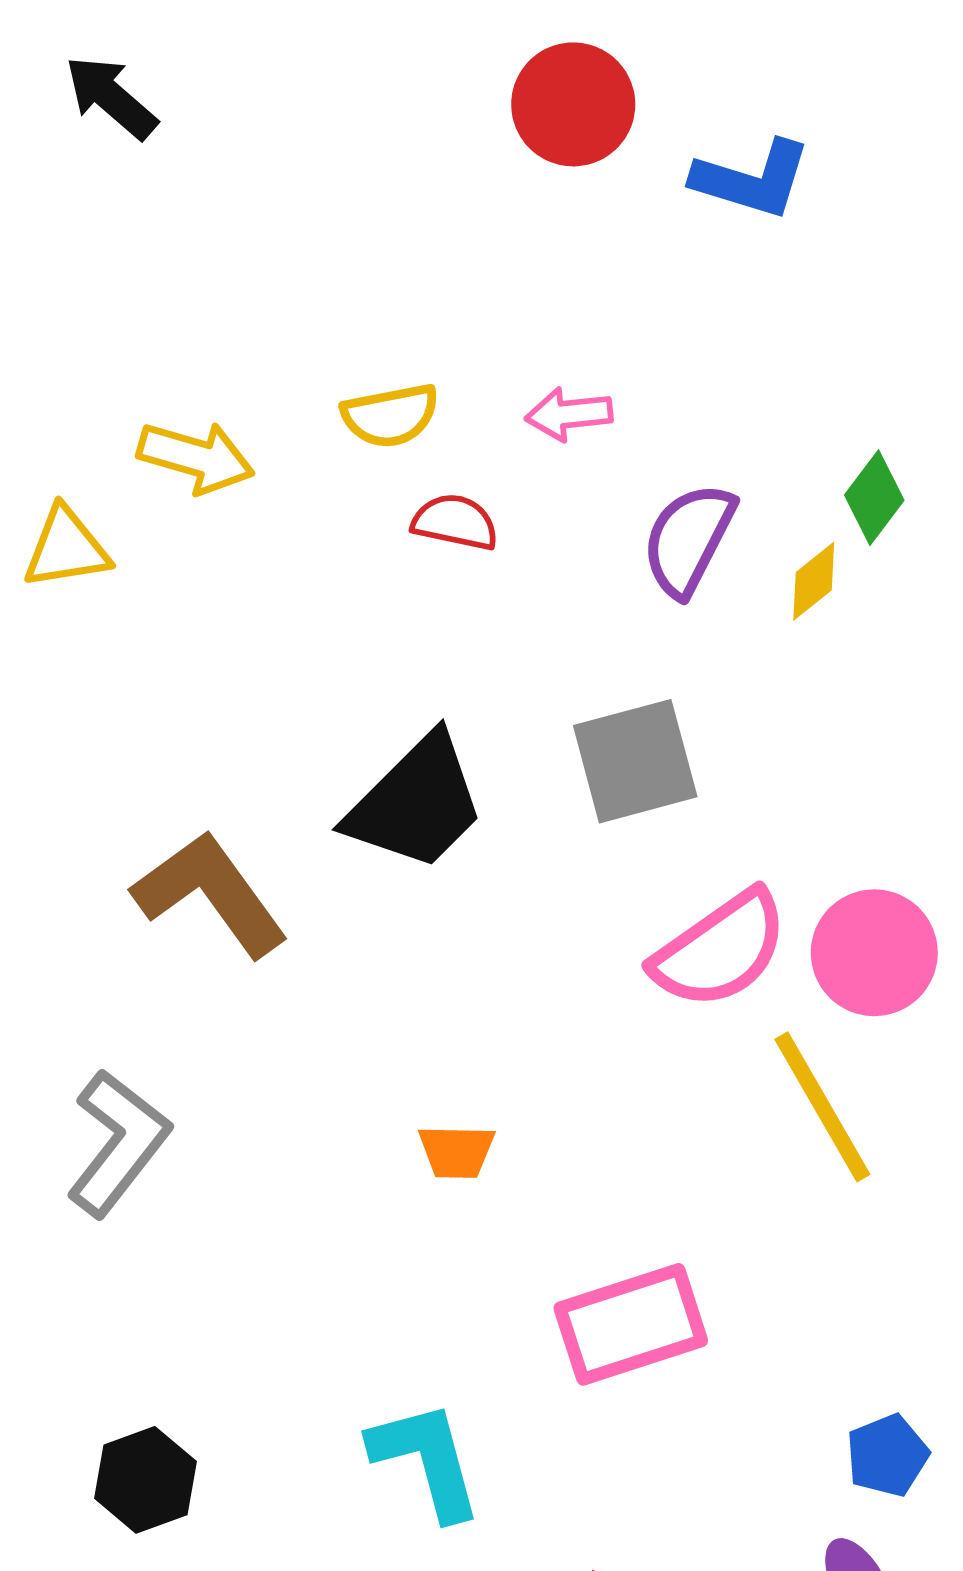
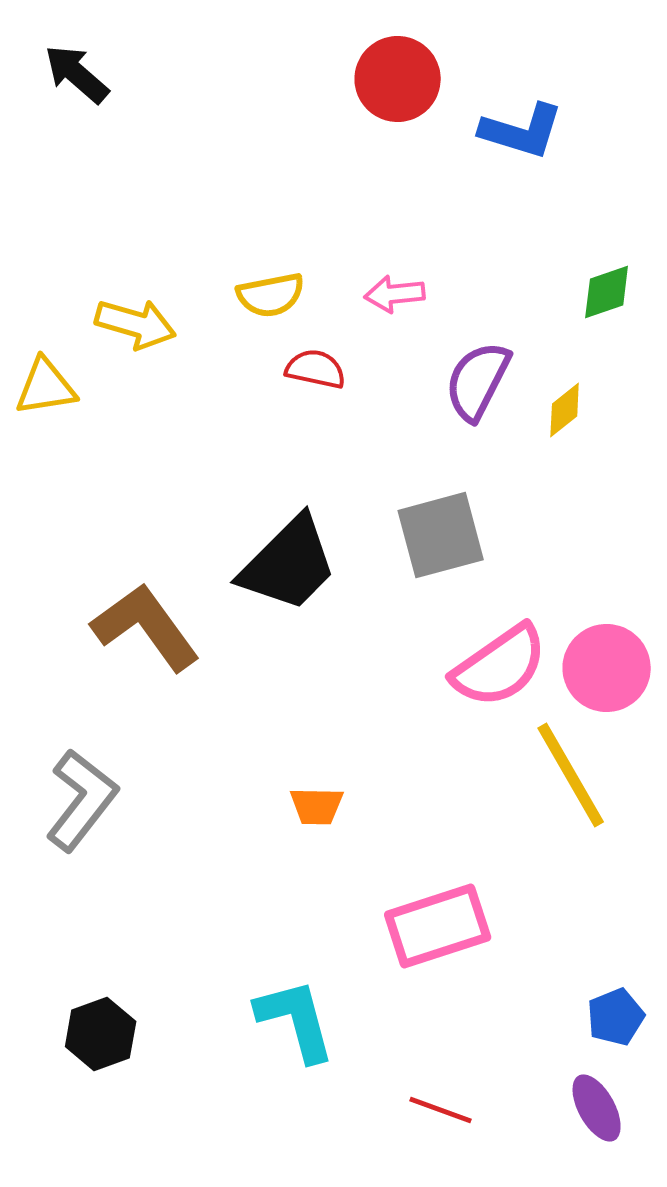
green diamond: (874, 498) -> (607, 292), moved, turned 34

